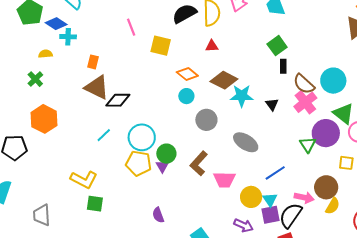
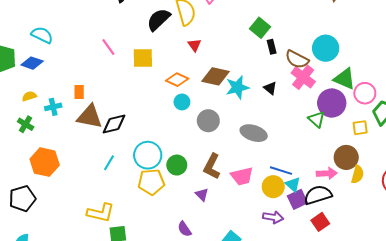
cyan cross: (68, 37) -> (53, 107), moved
red triangle: (212, 46) -> (194, 45), turned -48
purple triangle: (162, 166) -> (202, 195), moved
blue line: (275, 173) -> (281, 171), moved, turned 65
black semicircle: (291, 215) -> (318, 195), turned 52

